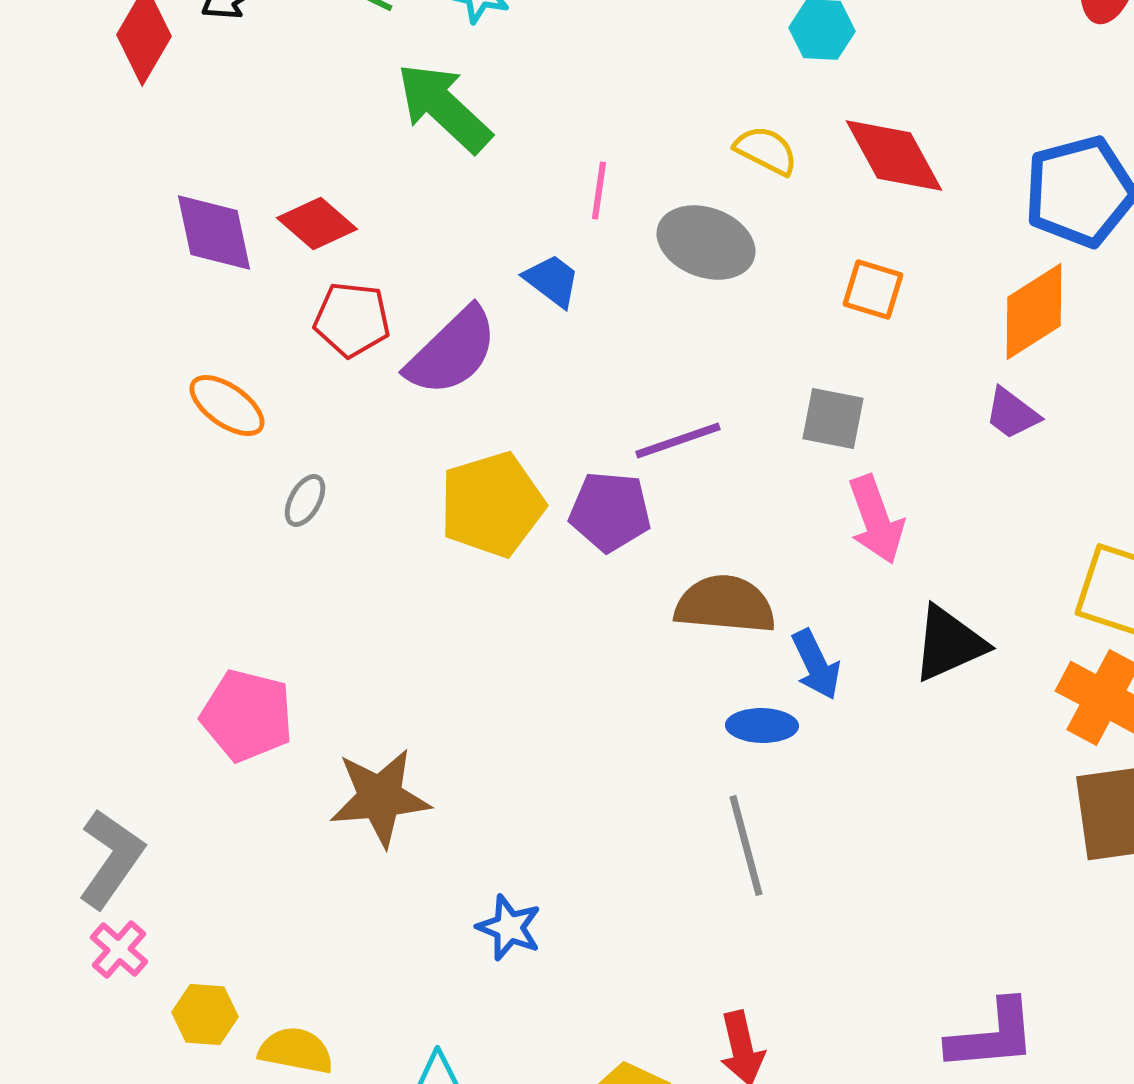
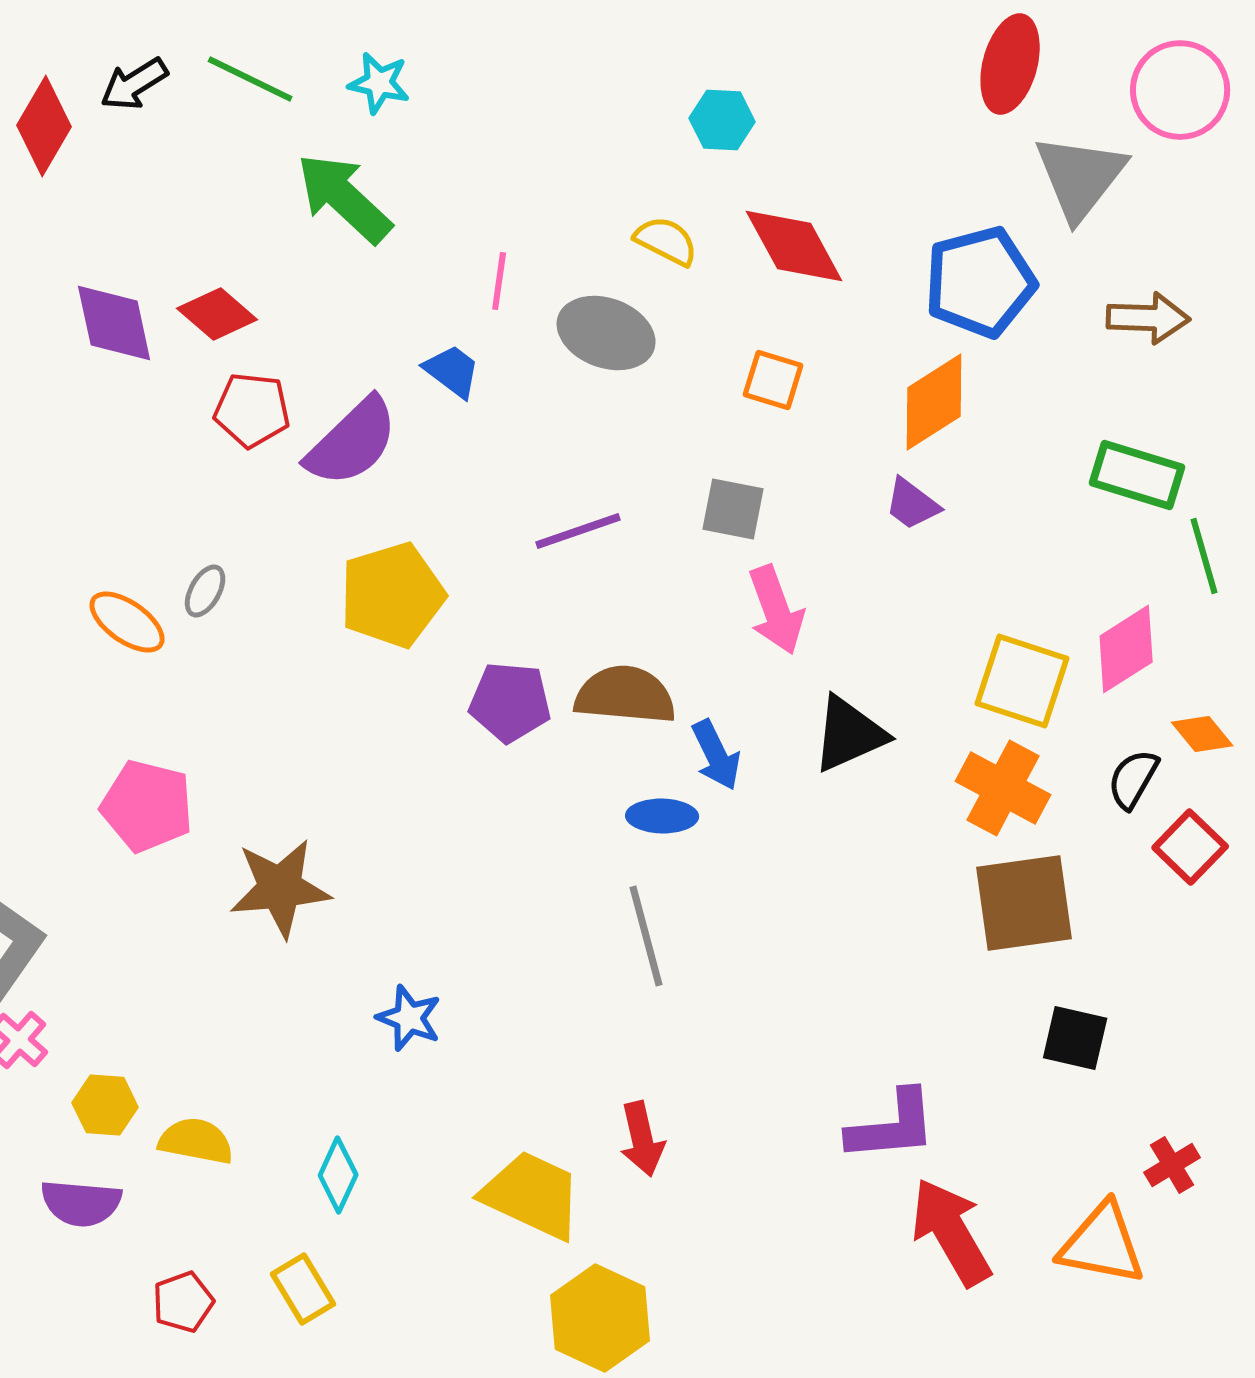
orange ellipse: (227, 406) -> (127, 622), moved
purple pentagon: (610, 512) -> (510, 702), moved

